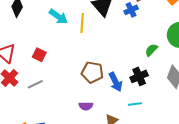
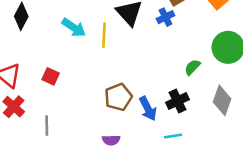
brown pentagon: (92, 72) -> (118, 97), turned -30
gray line: (35, 84) -> (47, 125), moved, turned -63

